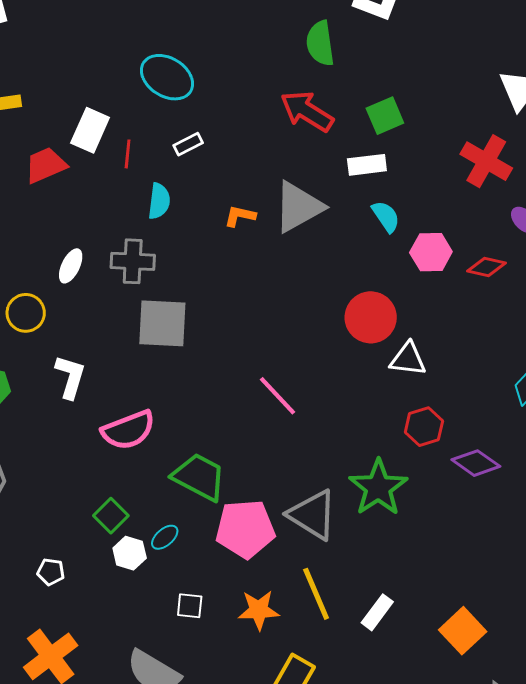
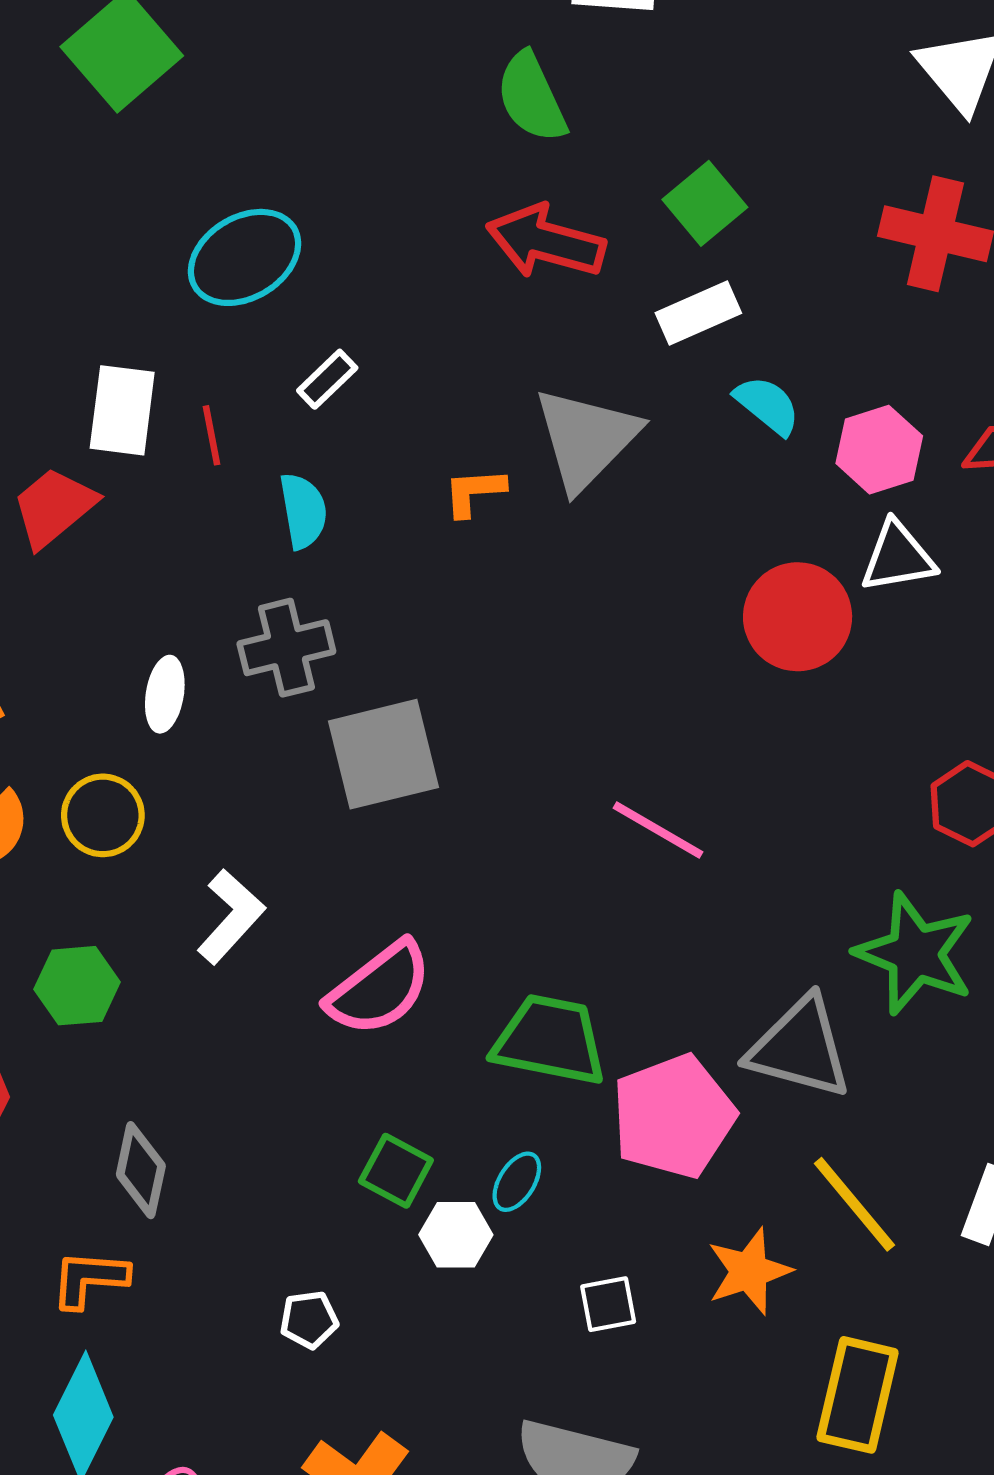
cyan ellipse: (167, 77) -> (245, 257), turned -46
white triangle: (408, 359) -> (898, 557), moved
white L-shape: (70, 377) -> (231, 917), turned 42

